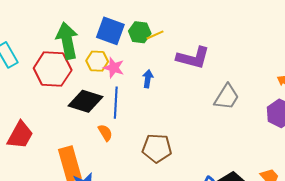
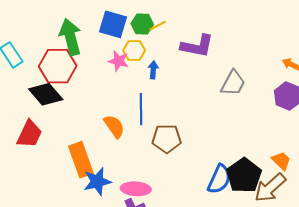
yellow hexagon: (97, 61) -> (134, 51), moved
black diamond: (85, 101) -> (46, 94), moved, turned 36
blue line: (116, 103) -> (141, 109), moved
orange semicircle: (105, 133) -> (114, 126), size x1.4

